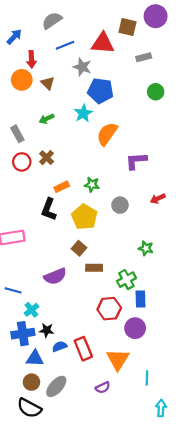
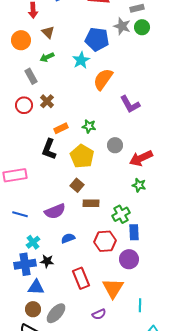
gray star: (82, 67) -> (122, 26), moved
orange circle: (22, 80) -> (21, 40), moved
green circle: (156, 92) -> (142, 27), moved
green arrow: (47, 119) -> (47, 57), moved
gray rectangle: (17, 134) -> (31, 76), moved
purple L-shape: (136, 161) -> (130, 104), turned -115
red arrow: (158, 199) -> (141, 158), moved, size x1.6
blue line: (13, 290) -> (20, 214), moved
blue semicircle: (60, 346) -> (68, 238), moved

